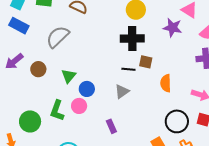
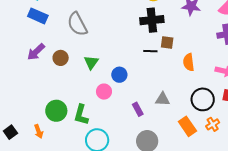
gray semicircle: (58, 37) -> (77, 24), turned -70
blue circle: (87, 89) -> (119, 75), moved
gray triangle: (122, 91) -> (163, 99), moved, turned 42
green L-shape: (57, 111) -> (81, 115), moved

